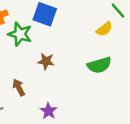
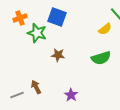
brown arrow: (19, 87) -> (36, 87), moved
purple star: (48, 111) -> (71, 95), moved

